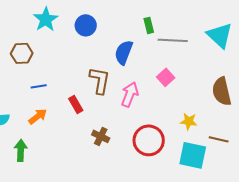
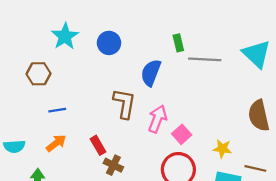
pink square: (166, 77) -> (182, 134), moved
red rectangle: (76, 104) -> (98, 145), moved
brown cross: (101, 136) -> (113, 165), moved

